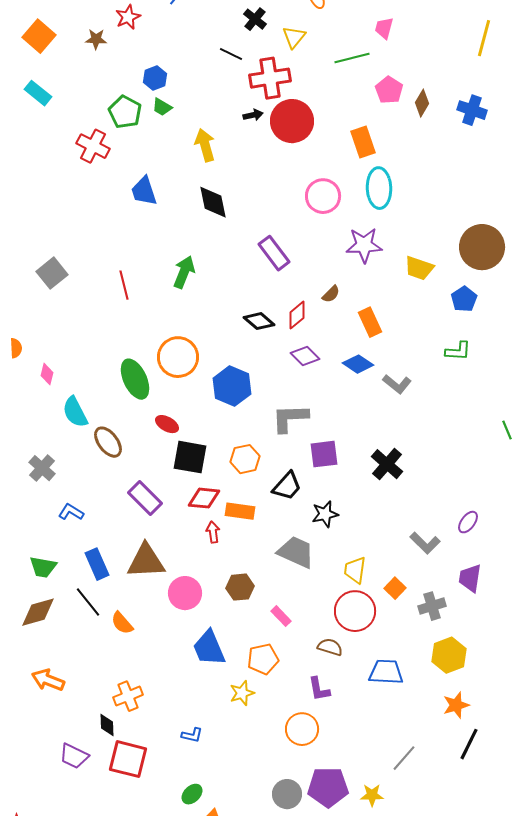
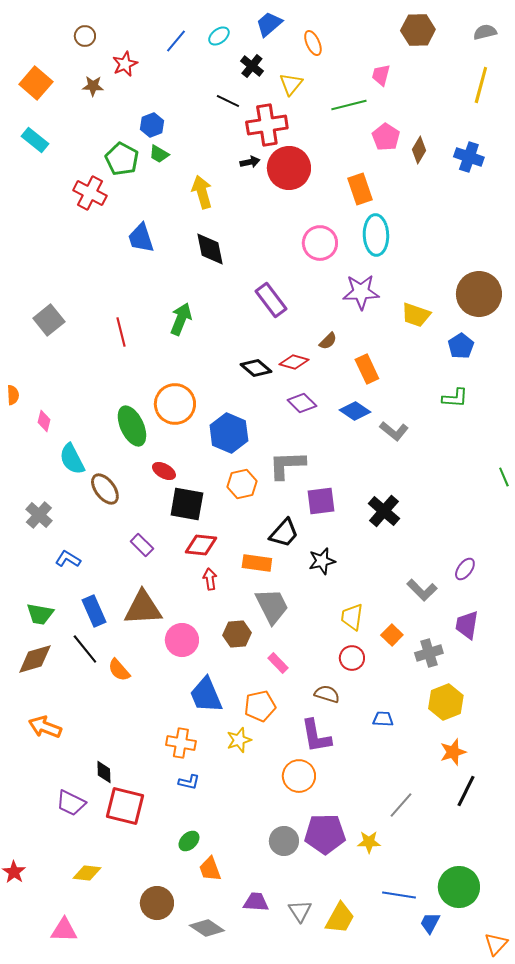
red diamond: (297, 315) -> (294, 362), turned 56
orange hexagon: (245, 459) -> (242, 484), moved
purple rectangle: (145, 498) -> (142, 545), size x0.7
orange rectangle: (240, 511) -> (257, 563), moved
gray trapezoid: (296, 552) -> (272, 606), moved, turned 39
red circle: (355, 611) -> (352, 658), size x0.6
blue trapezoid: (386, 672) -> (383, 719), size x0.6
purple L-shape: (319, 689) -> (316, 736), size x1.4
orange cross: (128, 696) -> (181, 743), moved, turned 32

